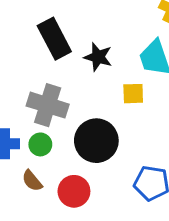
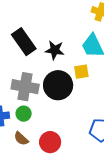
black circle: (96, 141) -> (58, 85), moved

